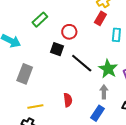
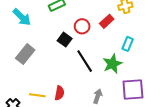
red rectangle: (100, 18) -> (107, 21), moved
green star: (108, 69) -> (112, 64), moved
yellow line: (35, 107) -> (37, 95), moved

